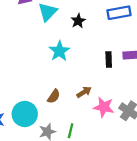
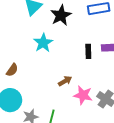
black star: (78, 21) -> (61, 15), size x1.5
brown semicircle: (54, 96) -> (12, 70), moved

